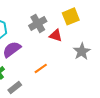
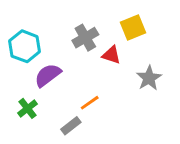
gray rectangle: (15, 87) -> (71, 126), moved

